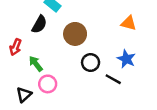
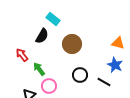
orange triangle: (129, 23) -> (118, 43), moved
red arrow: (16, 47) -> (22, 55), turned 120
black circle: (91, 63) -> (80, 75), moved

